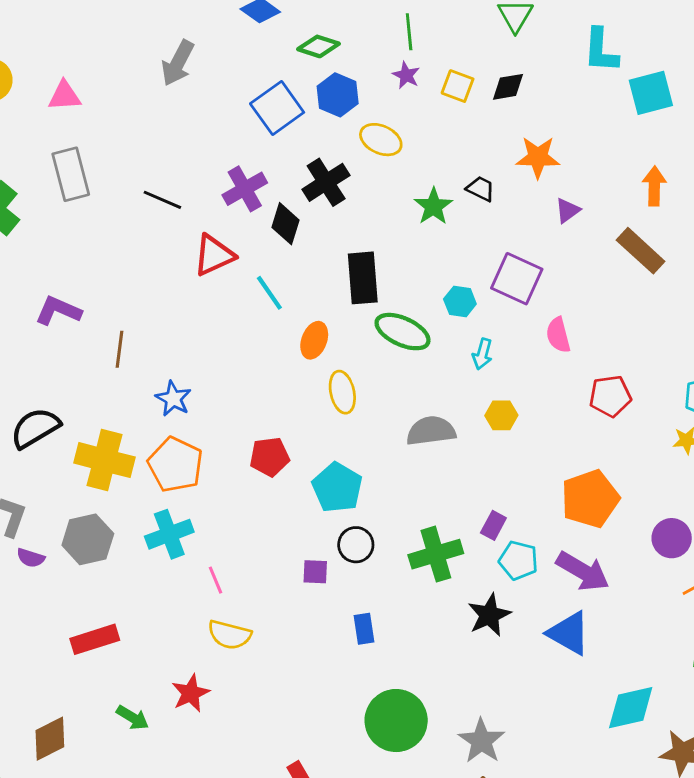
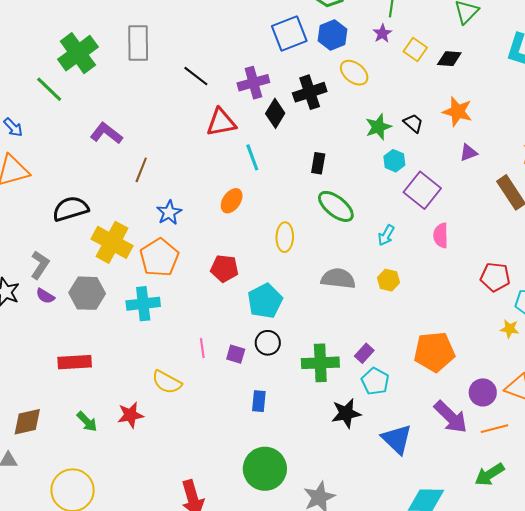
black rectangle: (363, 278) -> (318, 163), size x0.6
cyan hexagon: (460, 301) -> (394, 161), moved
orange ellipse: (314, 340) -> (232, 201), moved
red pentagon: (610, 396) -> (495, 277), moved
purple arrow: (583, 571) -> (451, 417), moved
pink line: (215, 580) -> (202, 348), moved

